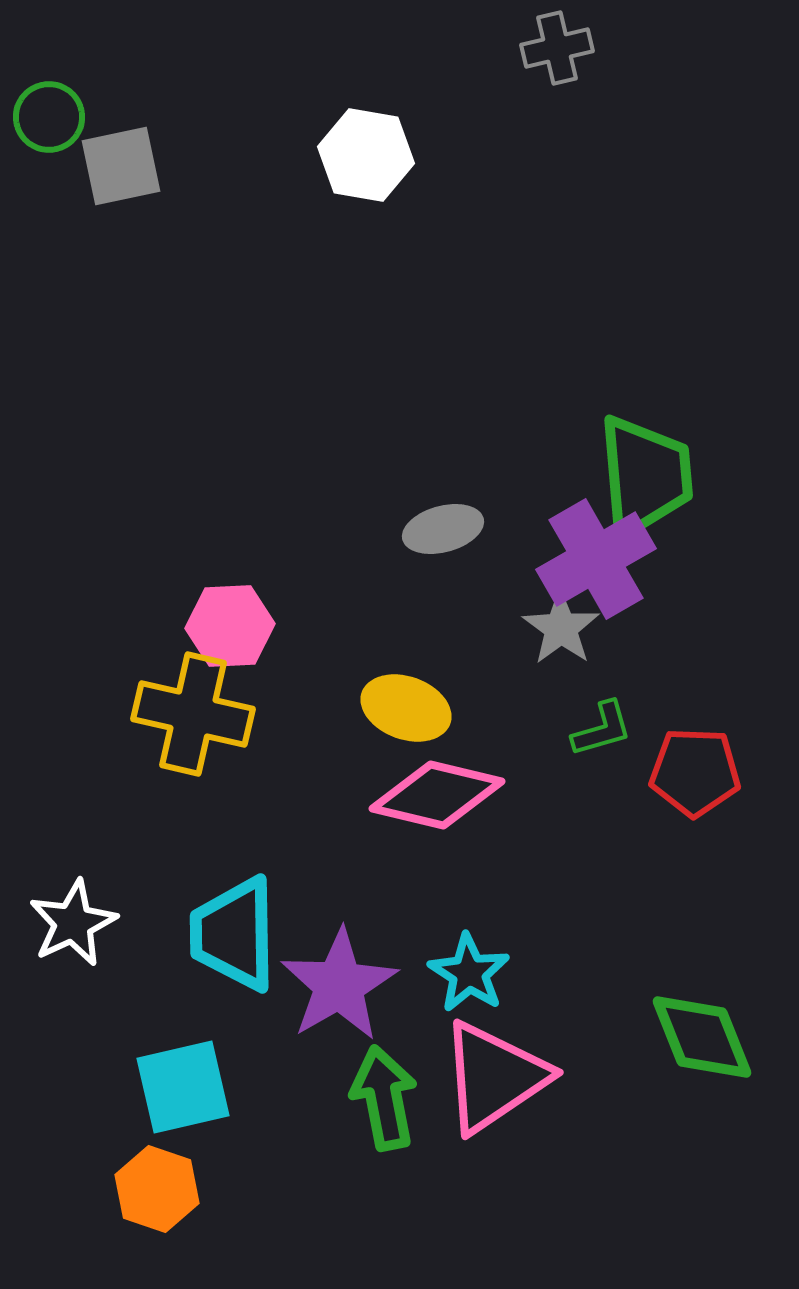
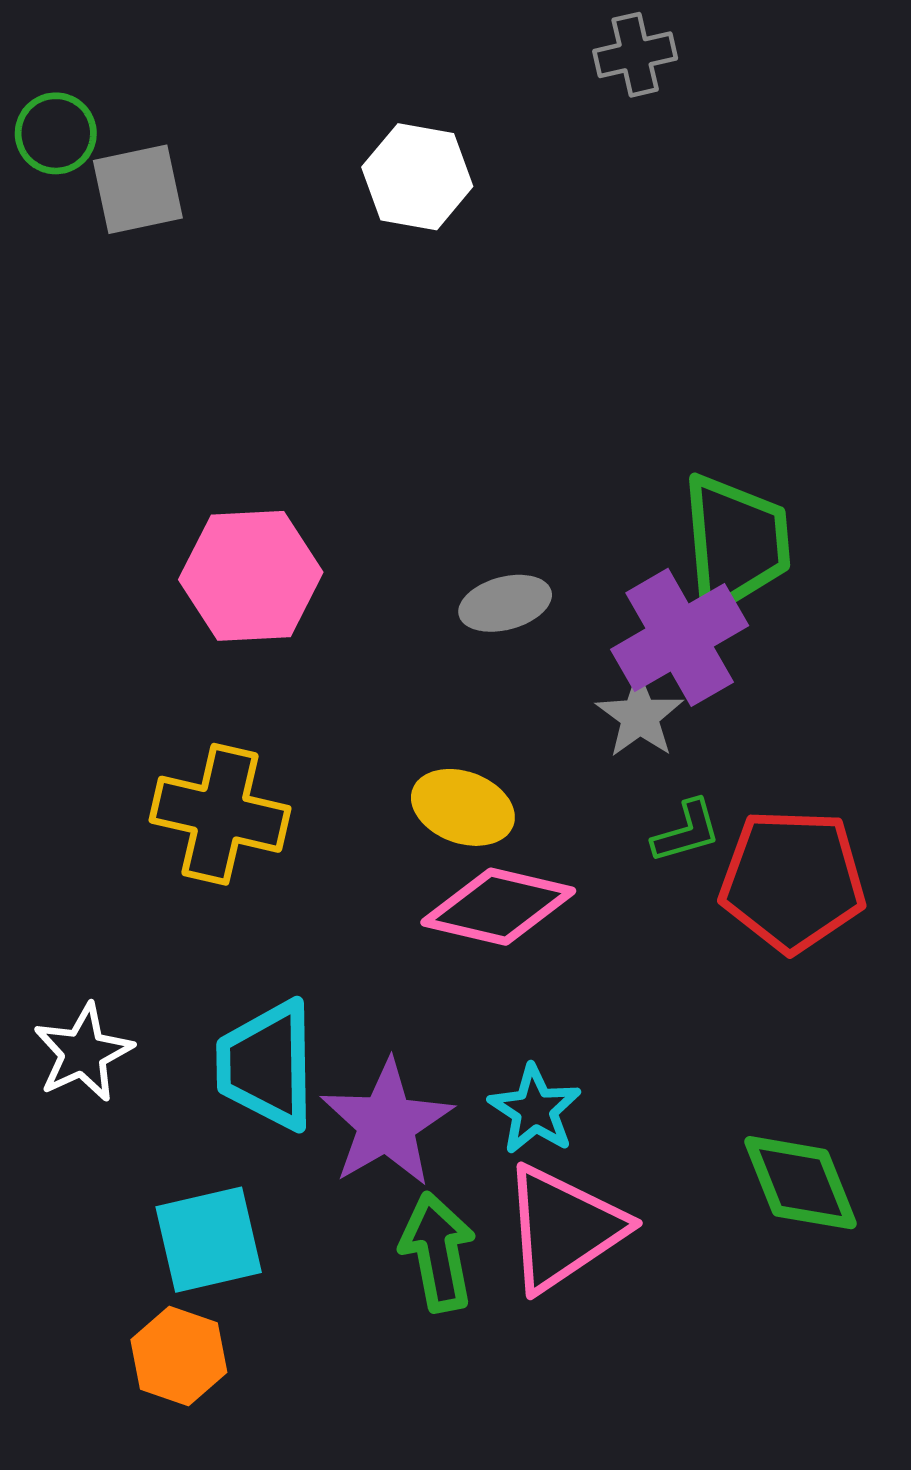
pink hexagon: (230, 626) -> (251, 576), moved, size x1.4
red pentagon: (695, 772) -> (793, 880), size x1.4

